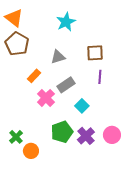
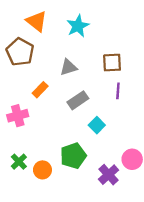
orange triangle: (14, 18) -> (37, 21), moved
pink cross: (46, 98) -> (18, 116), moved, turned 30
purple cross: (86, 136) -> (109, 175), moved
orange circle: (31, 151) -> (42, 170), moved

